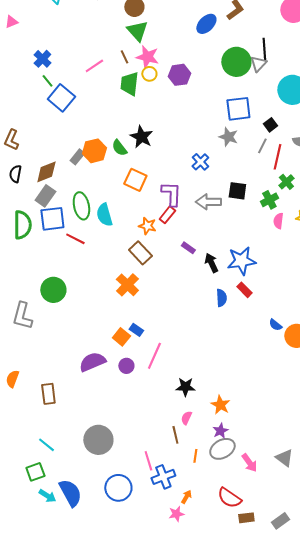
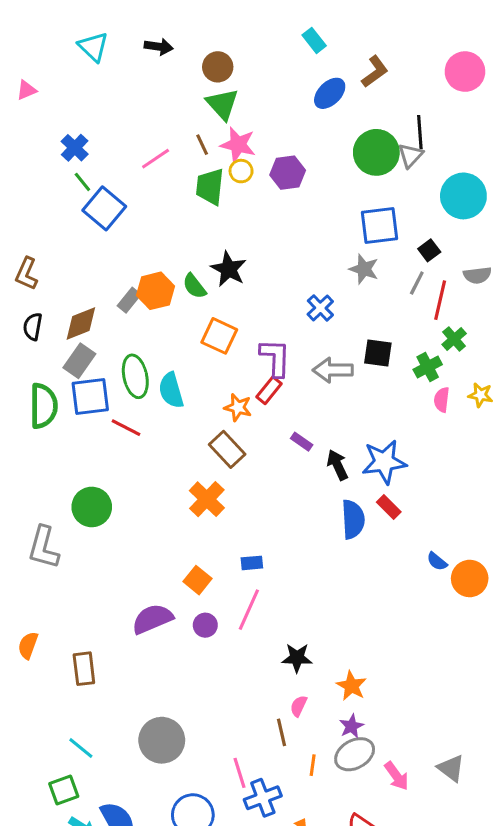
blue semicircle: (221, 298) -> (353, 519), size x1.4
blue rectangle: (136, 330) -> (252, 563), moved, turned -40

